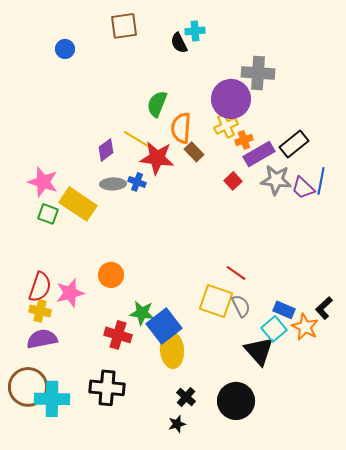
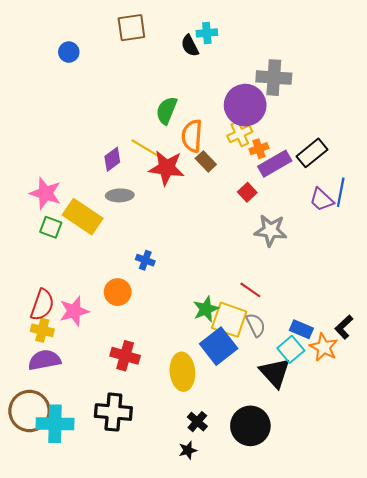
gray star: (276, 180) -> (271, 230), moved
blue cross: (137, 182) -> (145, 260), moved
green star: (142, 313) -> (206, 309), moved, turned -30
blue square: (164, 326) -> (219, 346), moved

